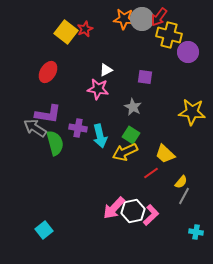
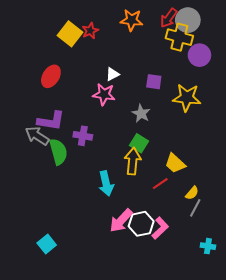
gray circle: (142, 19) -> (188, 20), moved
yellow star: (192, 112) -> (187, 98), moved
cyan arrow: (100, 136) -> (106, 184), moved
yellow arrow: (125, 152) -> (133, 161), turned 120

